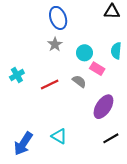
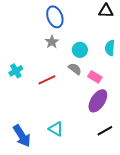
pink rectangle: (97, 69) -> (95, 77), moved
gray semicircle: (79, 81) -> (75, 69), moved
blue arrow: (23, 144) -> (22, 136), turned -65

